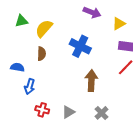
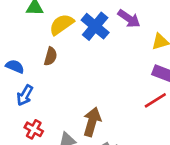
blue cross: (80, 46) -> (95, 26), moved
brown arrow: (91, 81) -> (92, 122), moved

